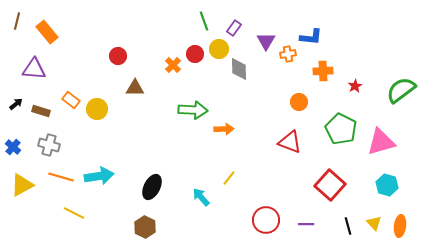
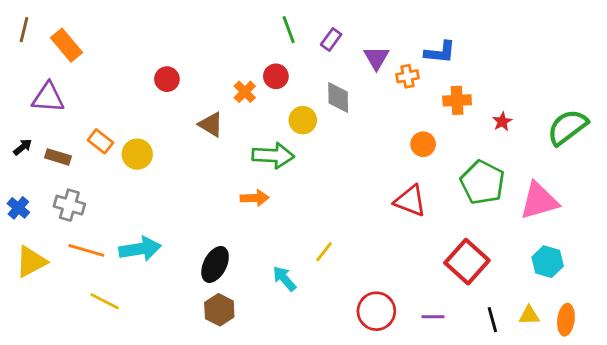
yellow circle: (219, 49) -> (303, 120), moved
brown triangle: (135, 88) -> (211, 124), moved, turned 30
orange arrow: (224, 129) -> (255, 198), moved
yellow triangle: (374, 223) -> (529, 315), turned -49
brown hexagon: (145, 227) -> (219, 310), moved

